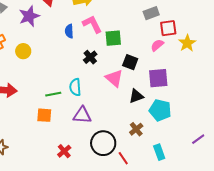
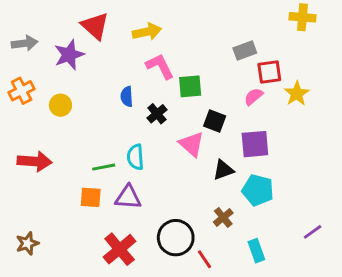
blue semicircle: (69, 31) -> (127, 97), moved
purple triangle: (82, 115) -> (128, 197), moved
red cross: (64, 151) -> (120, 249), size x1.6

